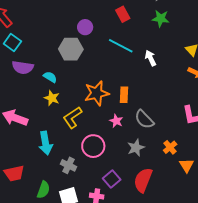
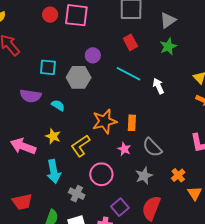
green star: (161, 18) -> (168, 46), turned -30
cyan square: (12, 42) -> (48, 67), moved, turned -30
yellow star: (52, 98) -> (53, 136), moved

